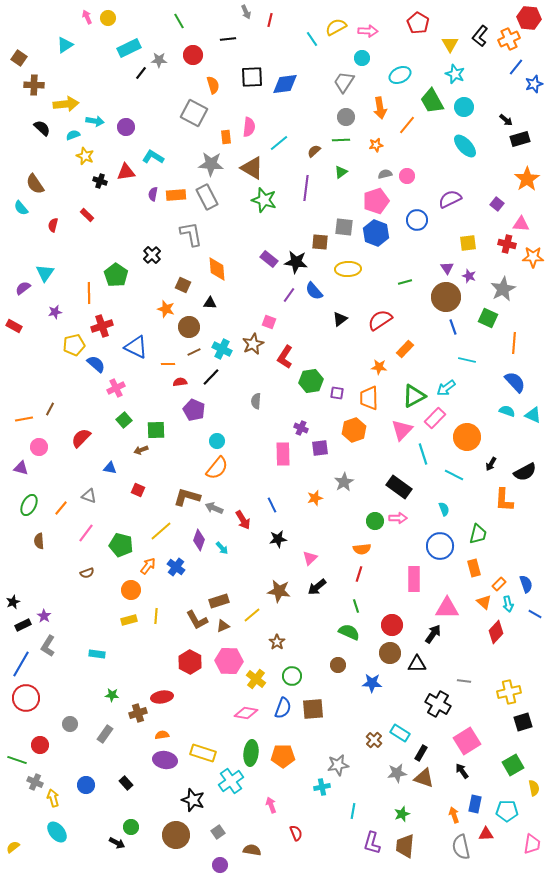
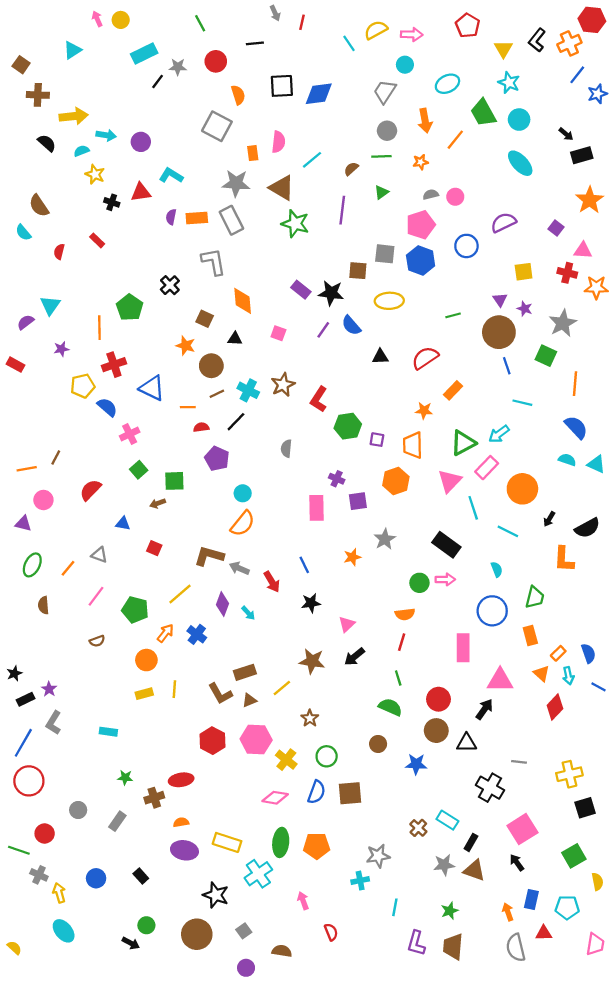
black triangle: (340, 319) -> (380, 357), turned 35
pink square: (269, 322) -> (278, 333), moved
yellow semicircle: (13, 847) -> (14, 948), turned 80

